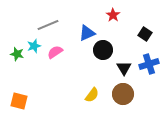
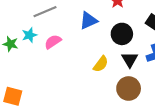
black circle: (103, 50) -> (122, 34), moved
yellow semicircle: (92, 95) -> (101, 64), moved

